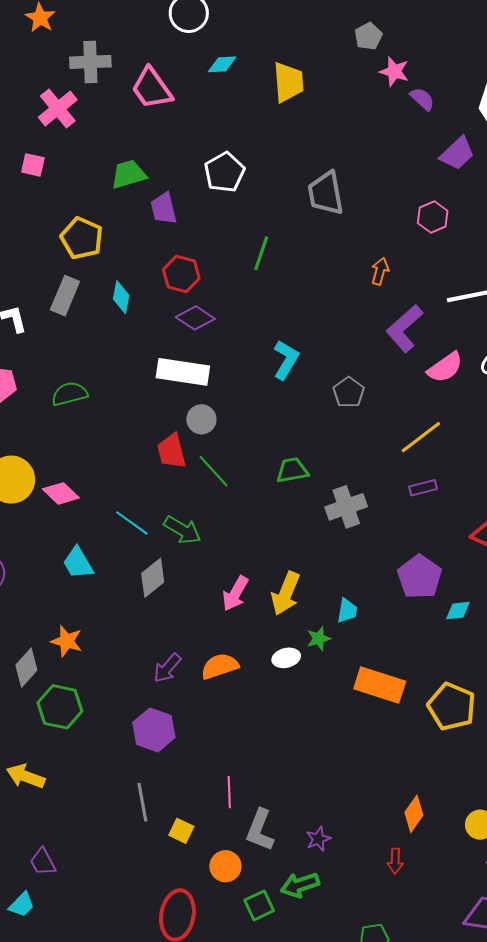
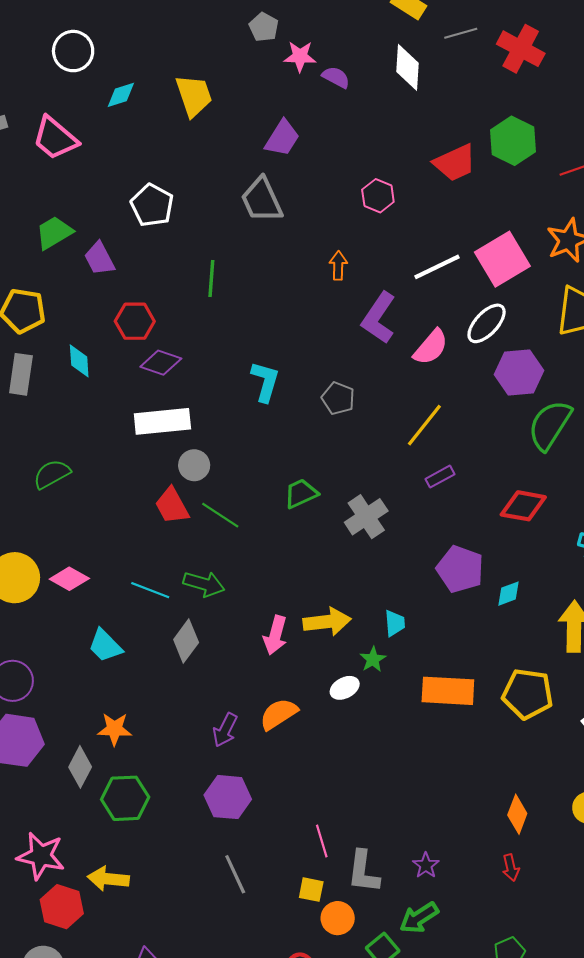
purple trapezoid: (457, 153) -> (282, 138), moved
yellow arrow: (286, 593) -> (327, 622), turned -105
yellow square: (181, 831) -> (311, 890), moved

